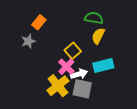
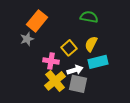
orange rectangle: (39, 22) -> (37, 21), size x1.5
yellow semicircle: (98, 36) -> (91, 44), moved
pink cross: (66, 67) -> (51, 61), moved, turned -35

